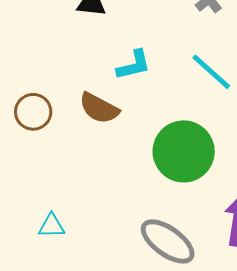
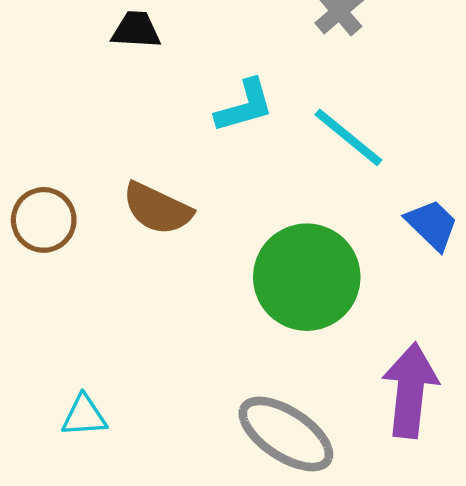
cyan L-shape: (134, 65) -> (244, 106), moved

